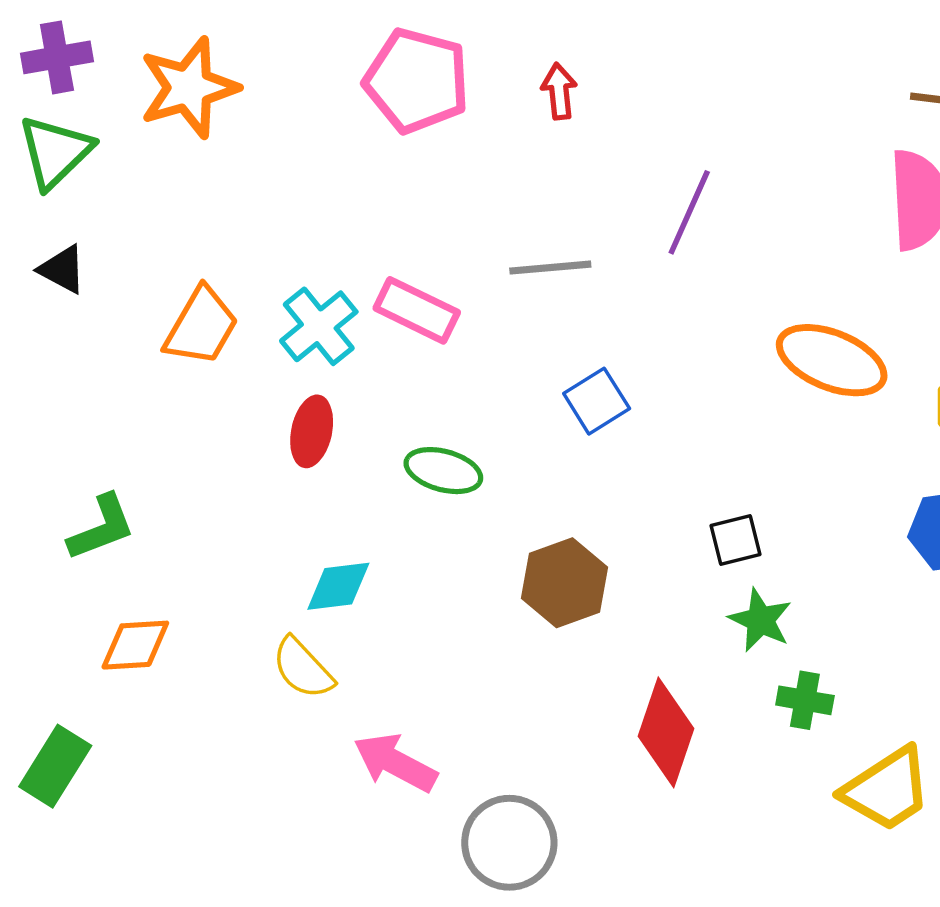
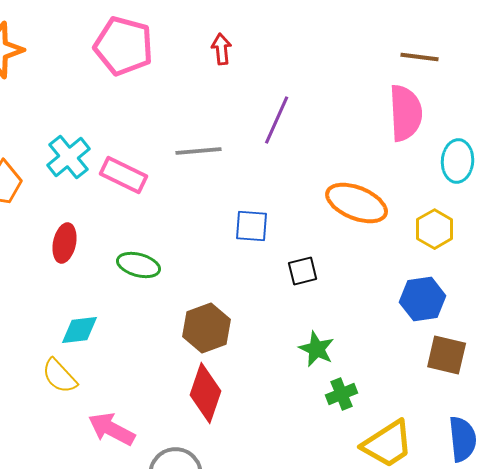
red arrow: (559, 91) -> (222, 49), moved
cyan cross: (319, 326) -> (69, 157), moved
blue square: (597, 401) -> (252, 226), moved, turned 36
black square: (735, 540) -> (303, 271), moved
green cross: (805, 700) -> (342, 394), turned -32
red diamond: (666, 732) -> (206, 393), moved

